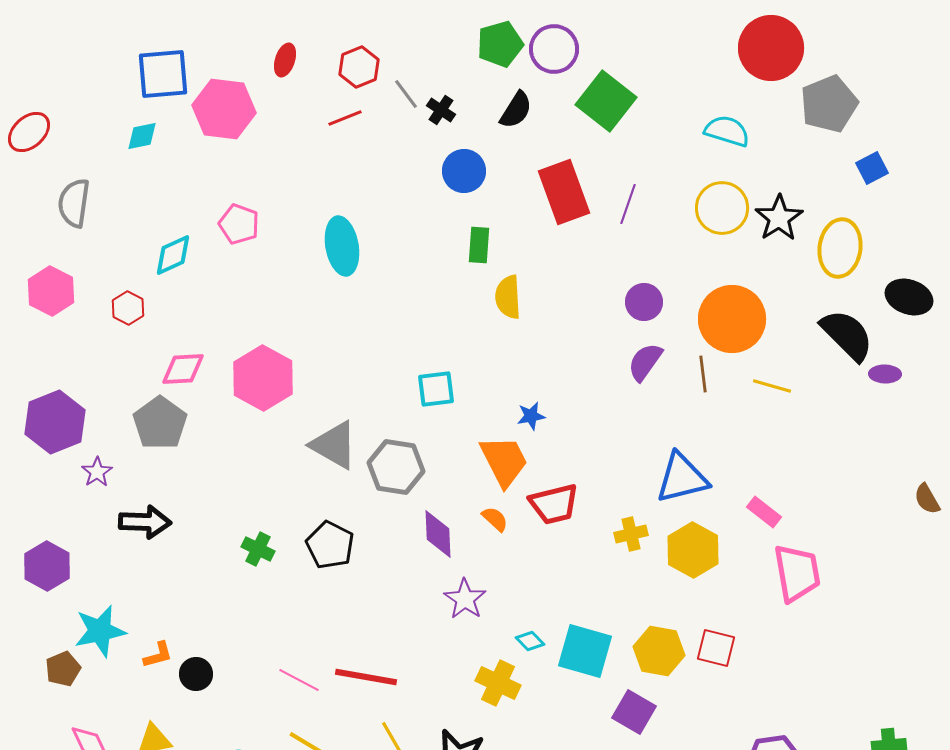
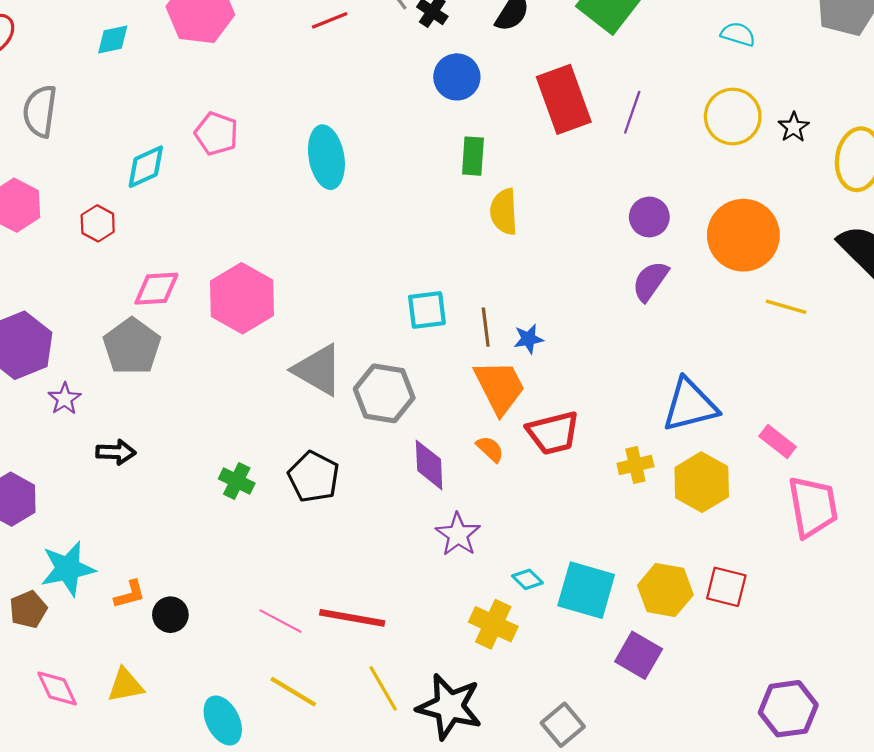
cyan semicircle: (727, 131) -> (738, 34), size x0.7
black star: (779, 218) -> (794, 127), size x0.6
brown line: (703, 374) -> (486, 327), moved
black arrow: (145, 522) -> (116, 452), size x0.7

